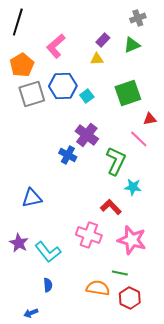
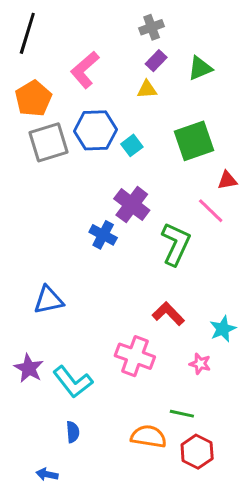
gray cross: (138, 18) -> (152, 27), moved
cyan star: (133, 187) -> (223, 329), moved, turned -30
pink star: (132, 240) -> (200, 364), size x0.5
blue arrow: (31, 313) -> (47, 474), turned 32

